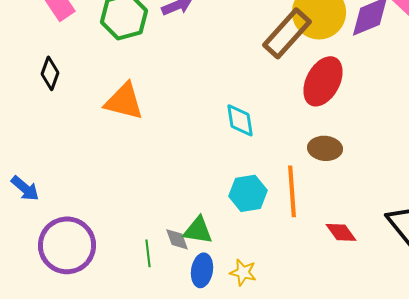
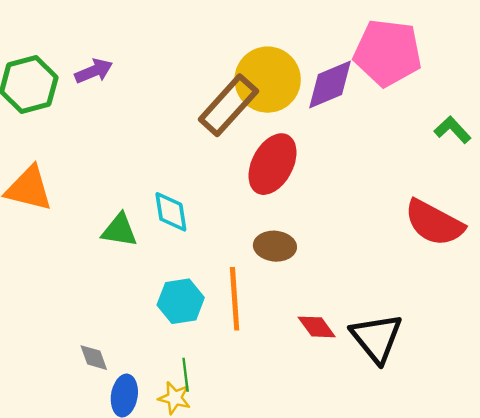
green triangle: (198, 230) -> (119, 230), moved
red diamond: (341, 232) -> (317, 327), moved
green line: (148, 253) -> (186, 375), moved

